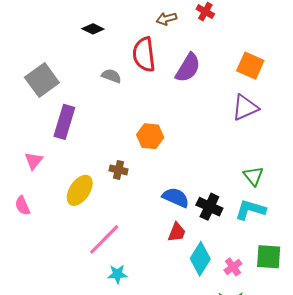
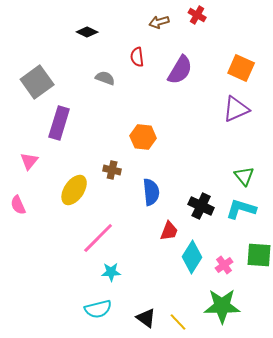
red semicircle: (144, 54) -> (137, 57), size x0.6
blue semicircle: (176, 197) -> (151, 192), moved, turned 60

